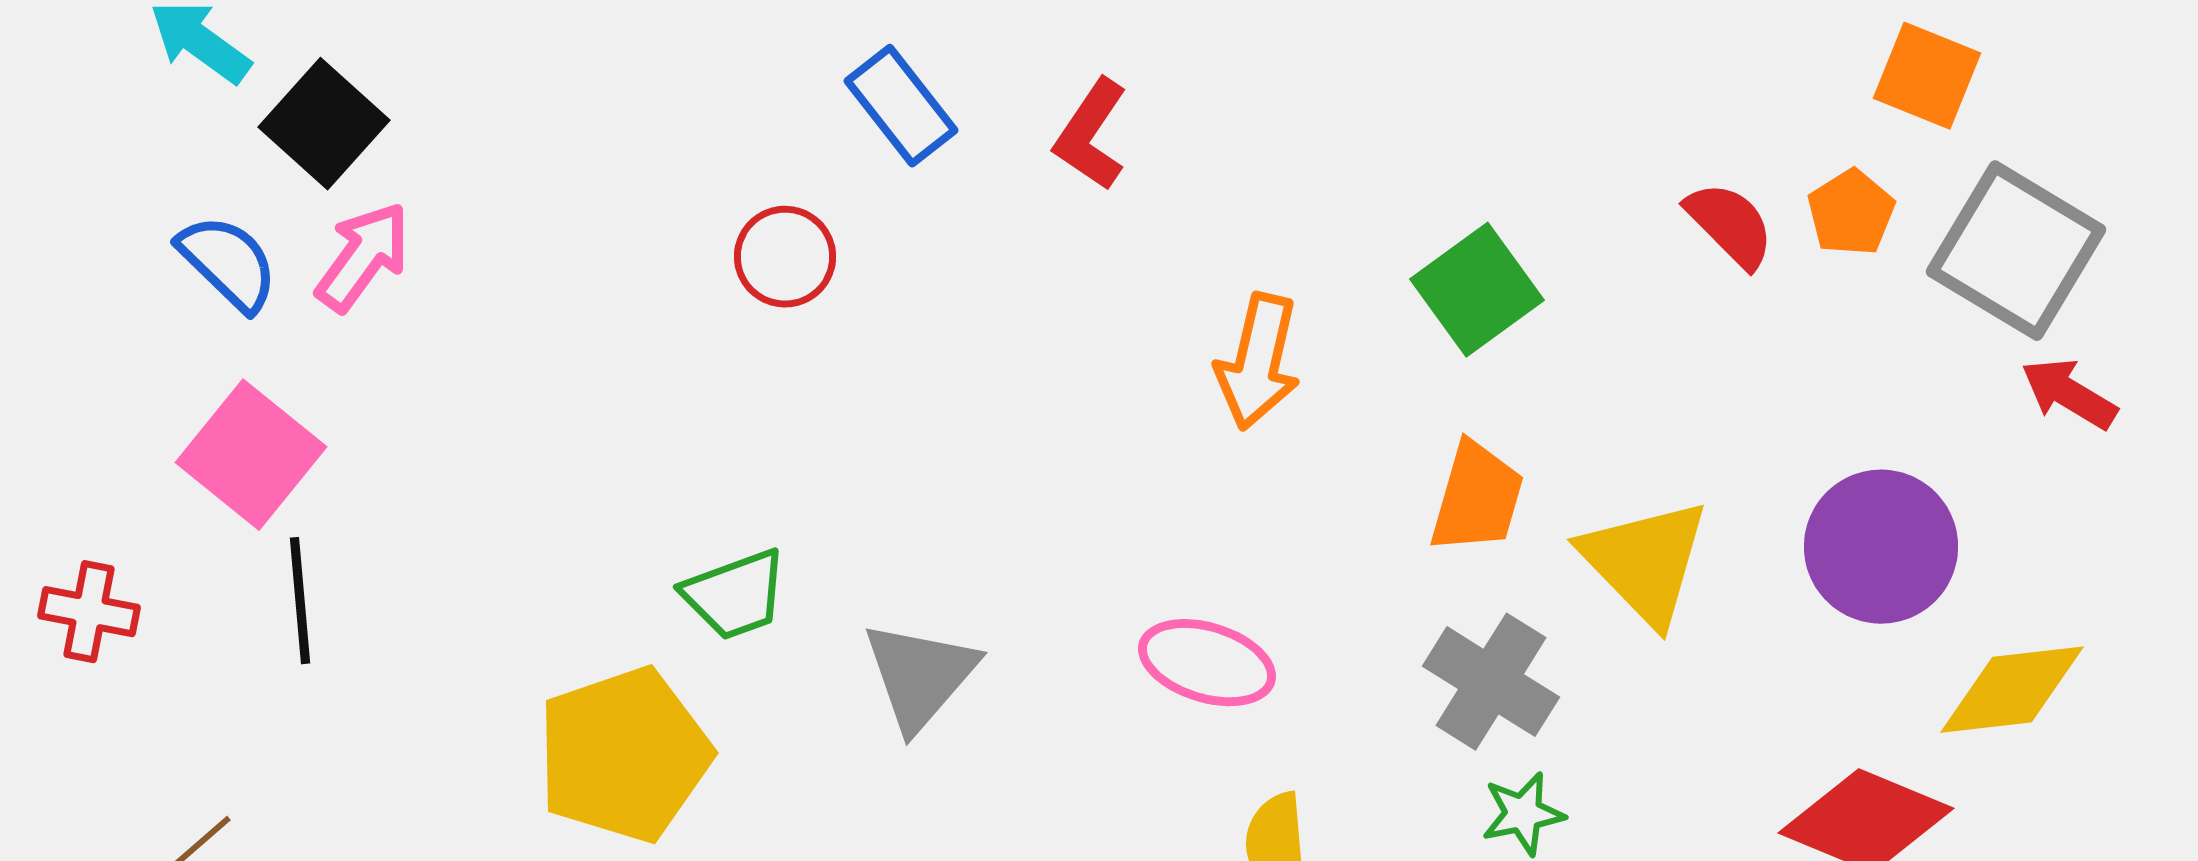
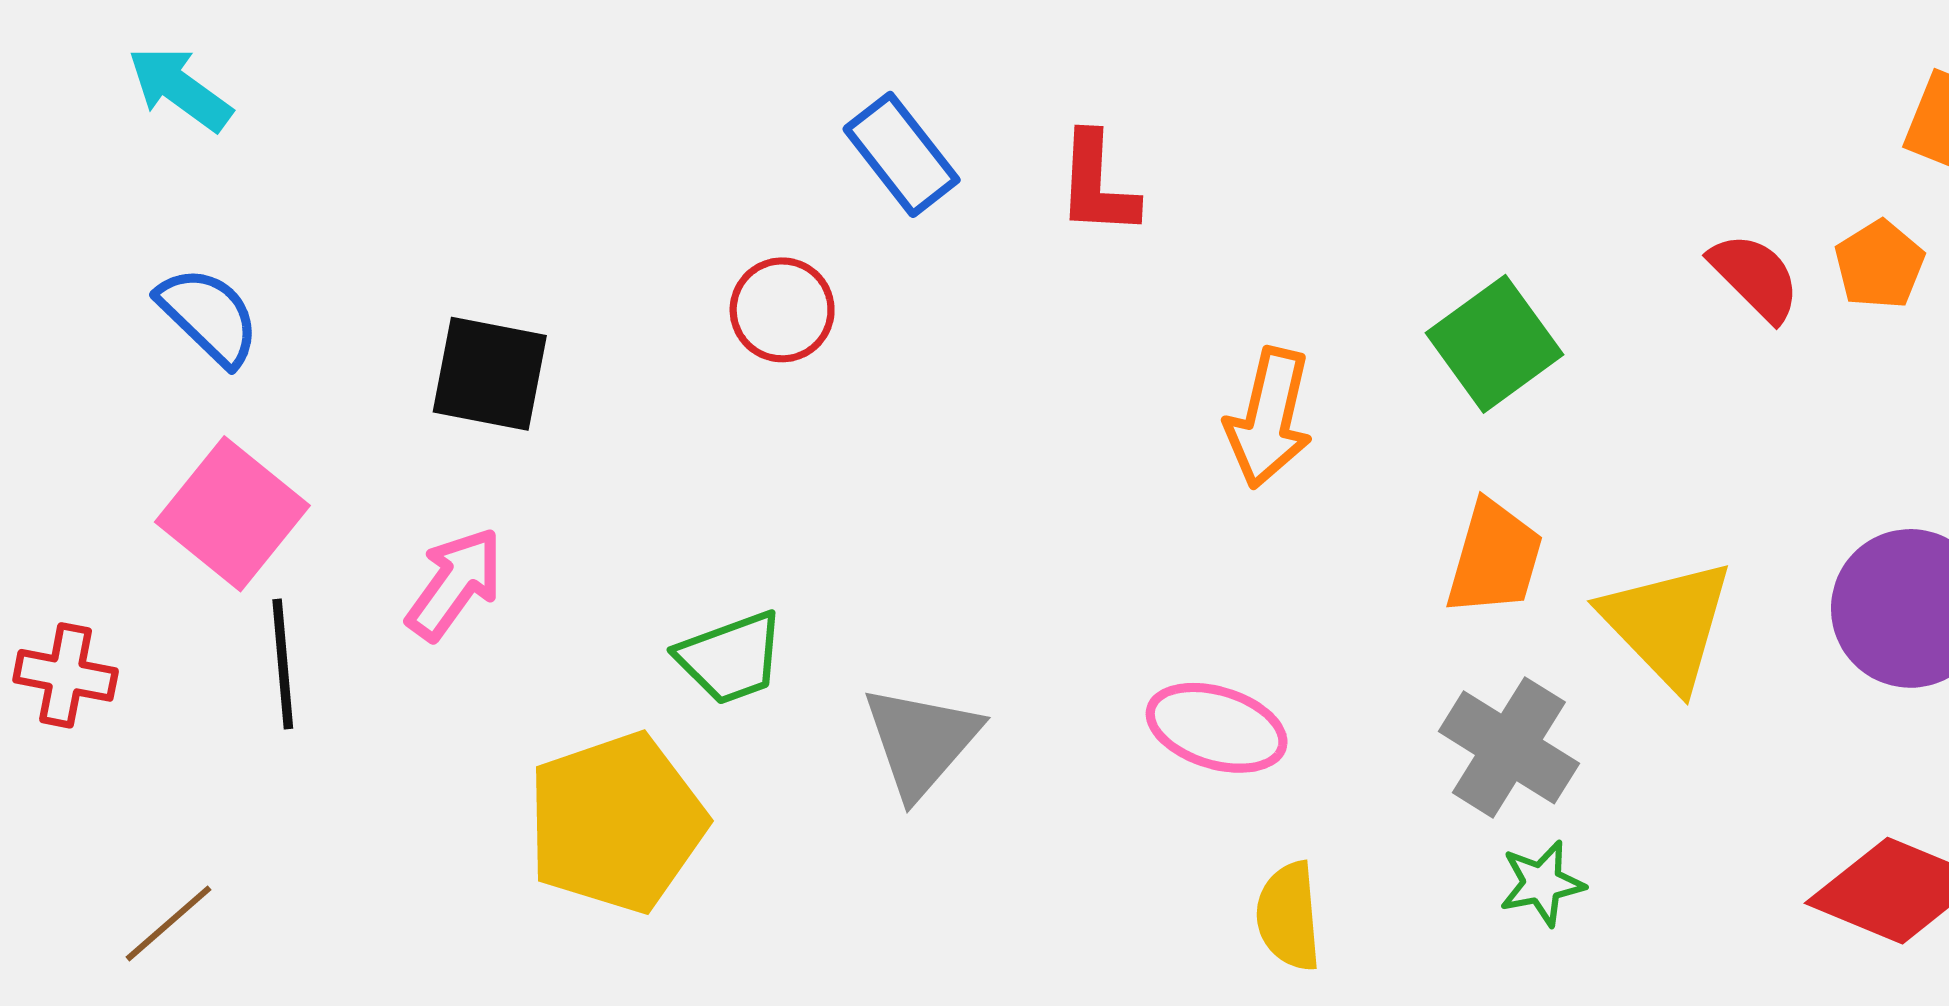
black square: (324, 124) -> (490, 374), moved, turned -31
red L-shape: (1091, 135) -> (1097, 184), turned -31
pink arrow: (363, 257) -> (455, 584), moved

